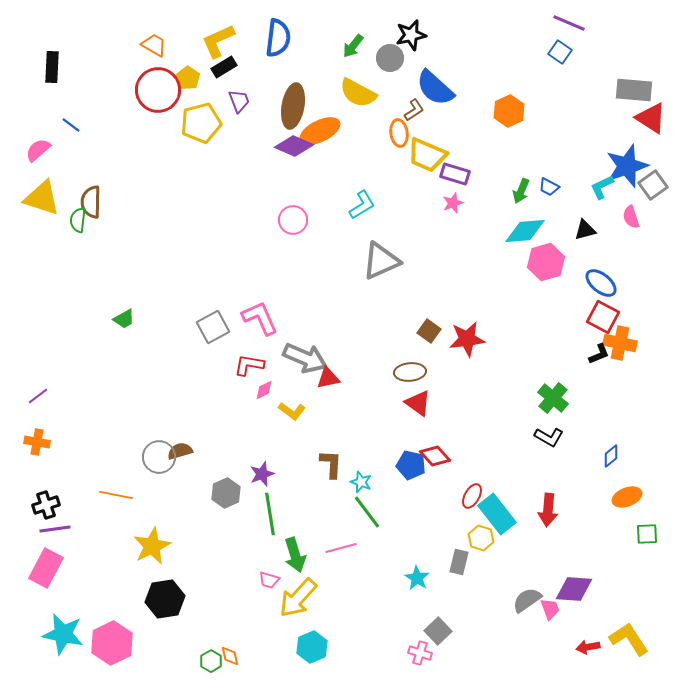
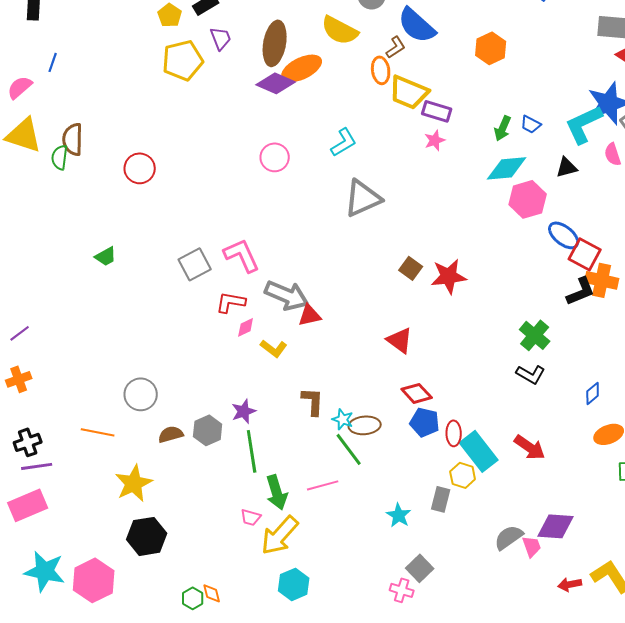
red circle: (158, 90) -> (140, 168), moved, size x0.7
blue line: (71, 125) -> (53, 62), turned 72
cyan L-shape: (602, 187) -> (584, 124), size x1.6
blue ellipse: (601, 283) -> (564, 235), moved
black L-shape: (599, 354) -> (581, 291), size x1.4
brown ellipse: (410, 372) -> (365, 425), moved
orange cross: (37, 442) -> (19, 379), turned -30
brown semicircle: (180, 451) -> (171, 434), moved
blue pentagon: (411, 465) -> (425, 422), moved
red ellipse: (472, 496) -> (454, 433), turned -30
red arrow: (548, 510) -> (530, 447), turned -60
pink rectangle: (46, 568) -> (28, 505), turned 39

